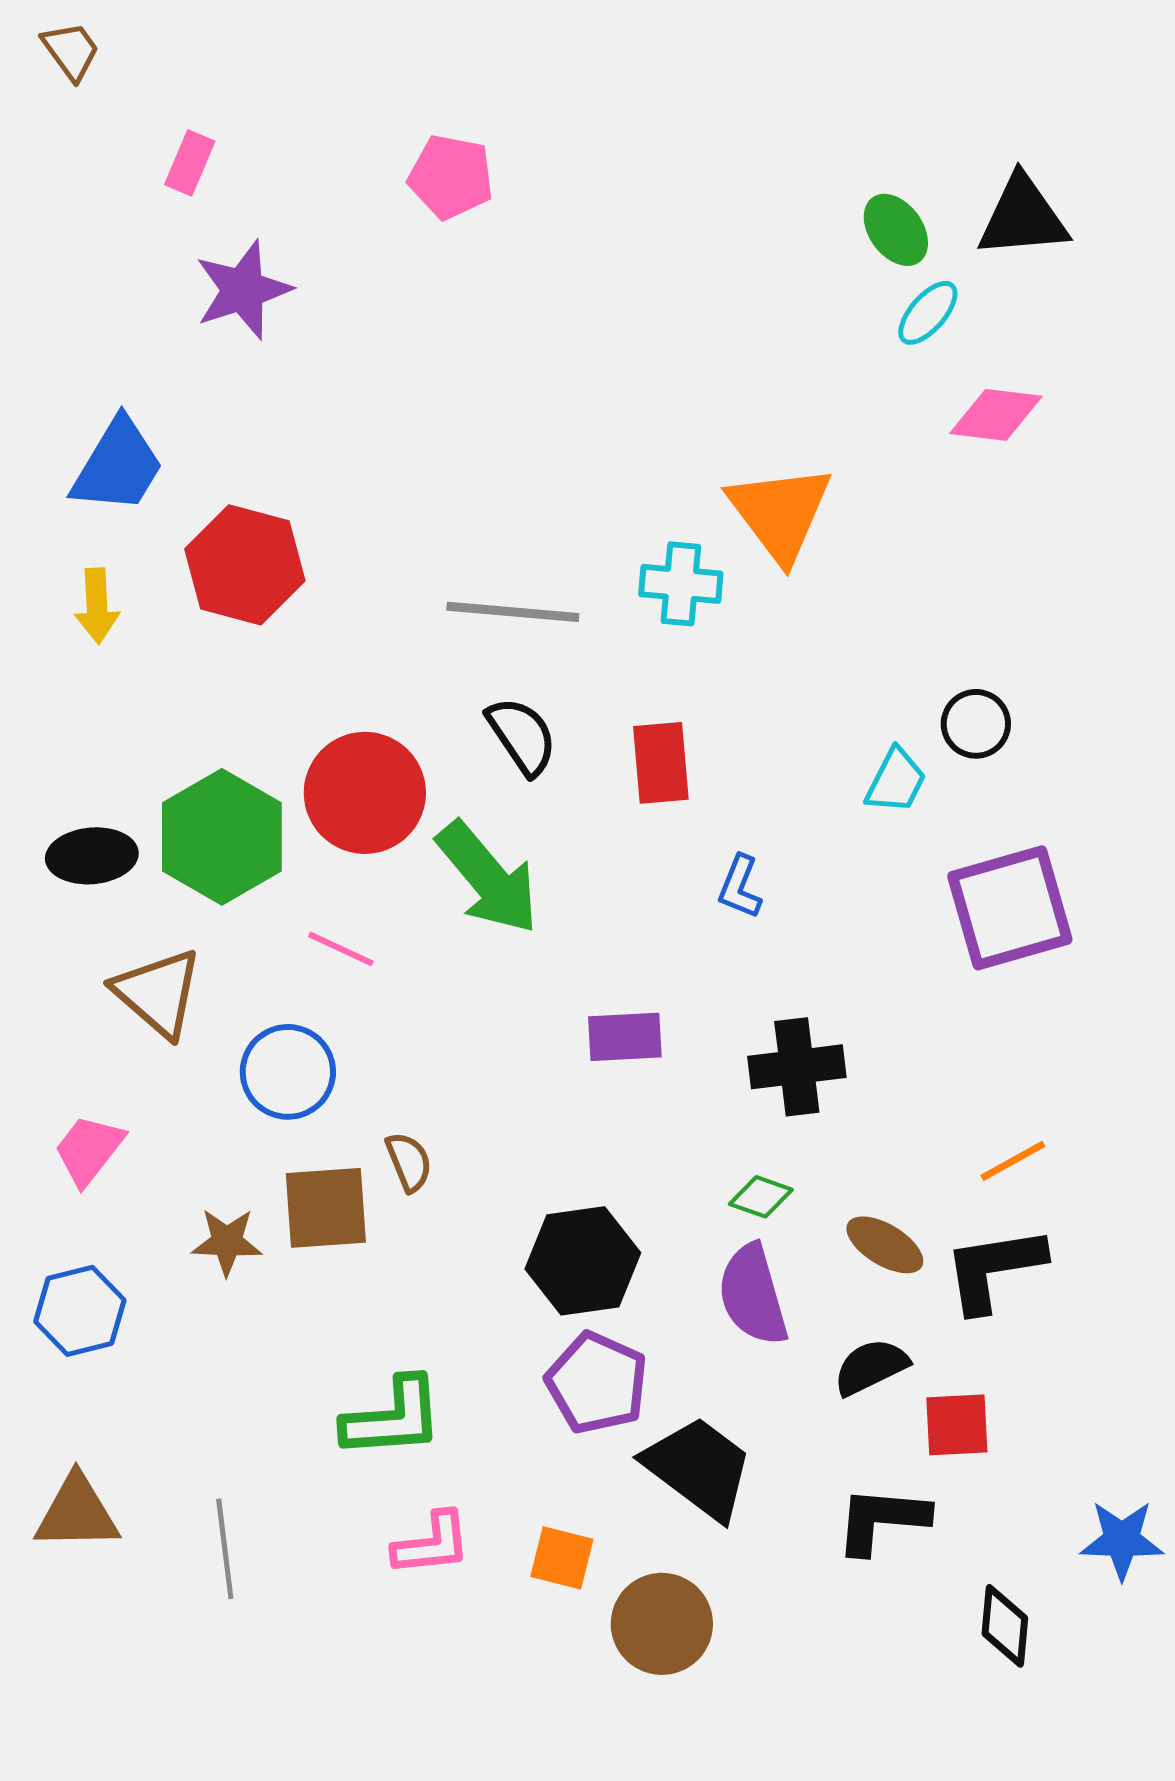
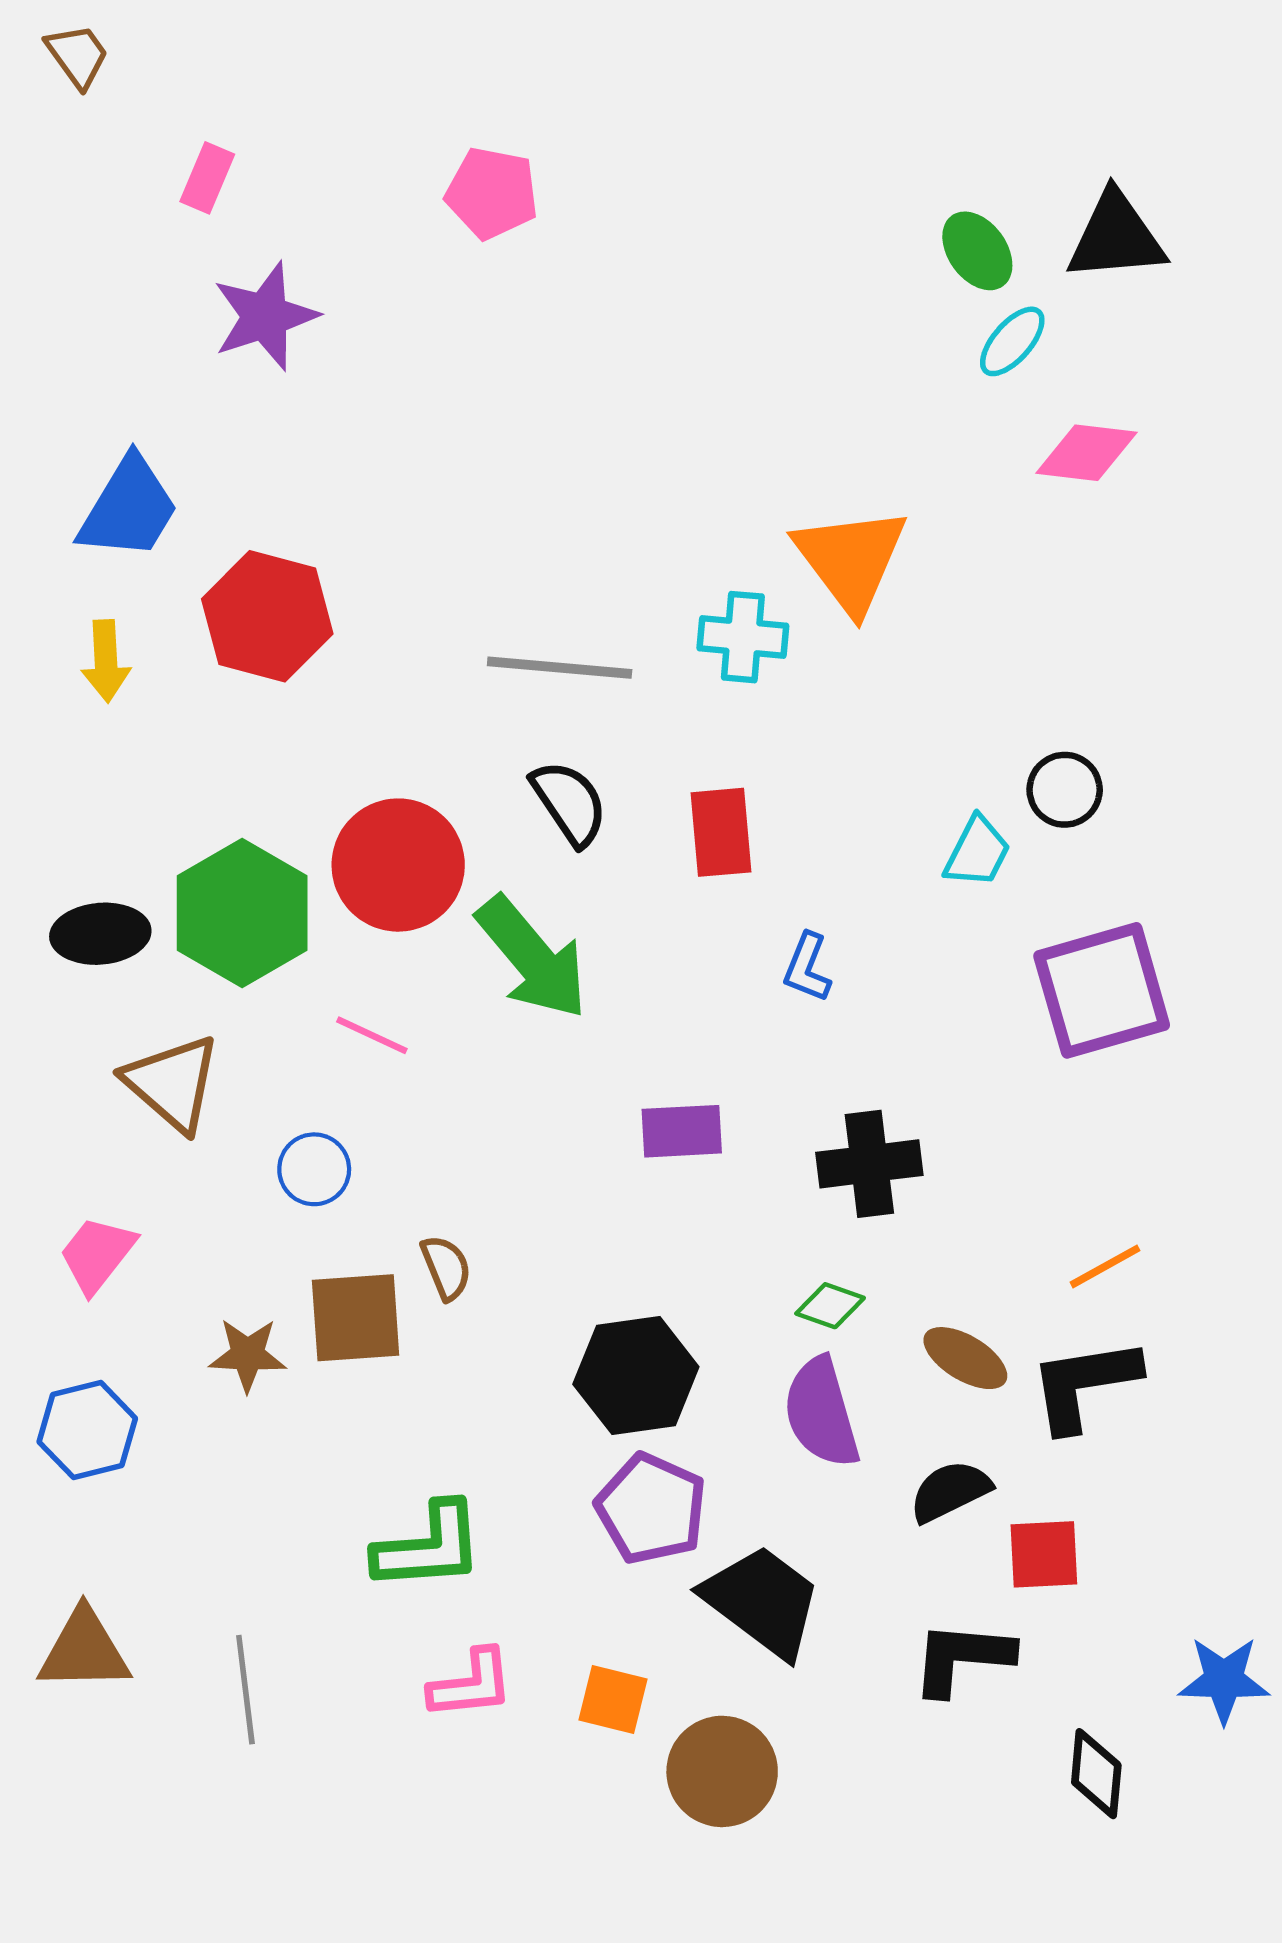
blue circle: (288, 1072) -> (314, 1169), size x0.7

